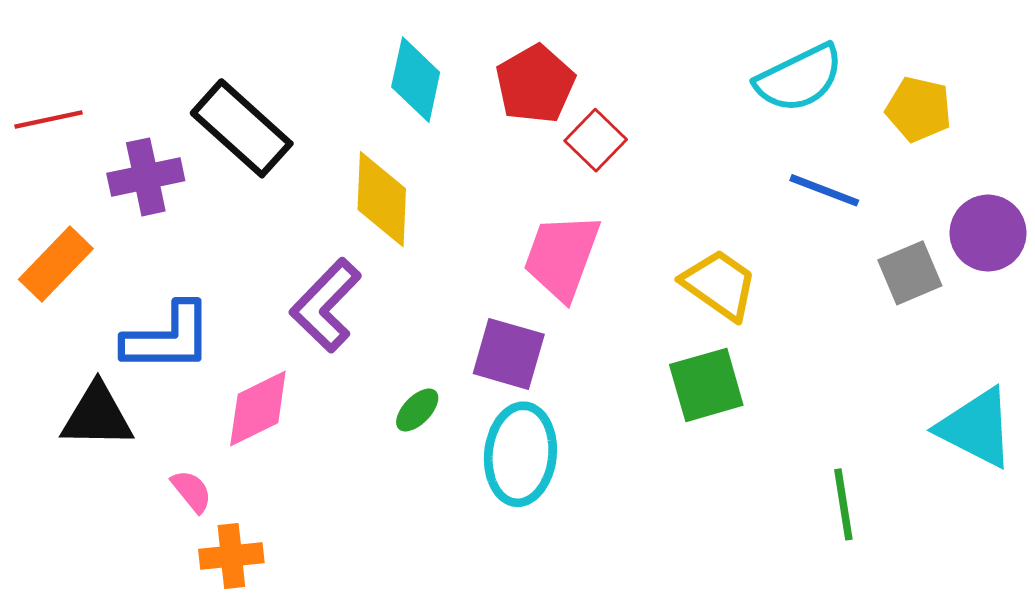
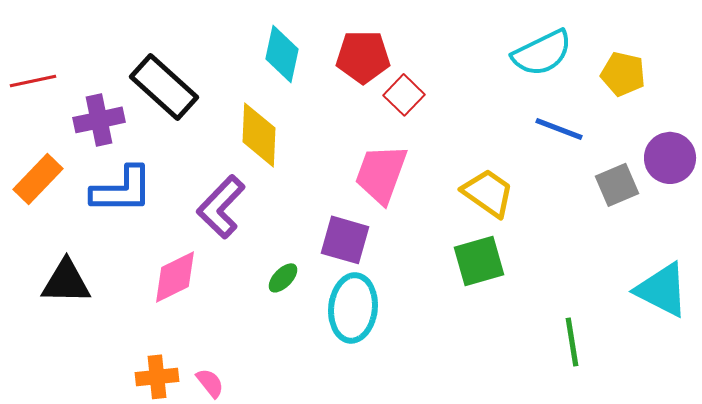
red pentagon: (535, 84) -> (363, 57), turned 30
blue L-shape: (168, 338) -> (122, 190), moved
pink semicircle: (192, 491) -> (210, 383), moved

